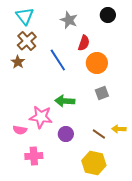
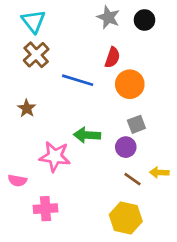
gray star: (69, 20) -> (108, 17), moved
blue line: (58, 60) -> (78, 80), turned -40
brown star: (18, 62) -> (27, 108), moved
pink semicircle: (20, 130) -> (17, 181), moved
purple circle: (66, 134) -> (126, 147), moved

